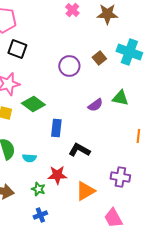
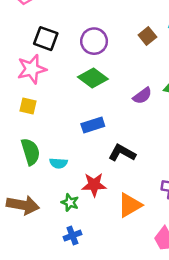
black square: (17, 49) -> (46, 39), moved
purple circle: (69, 66) -> (94, 41), moved
green diamond: (33, 104) -> (93, 78), moved
blue rectangle: (56, 128) -> (93, 125), turned 66

